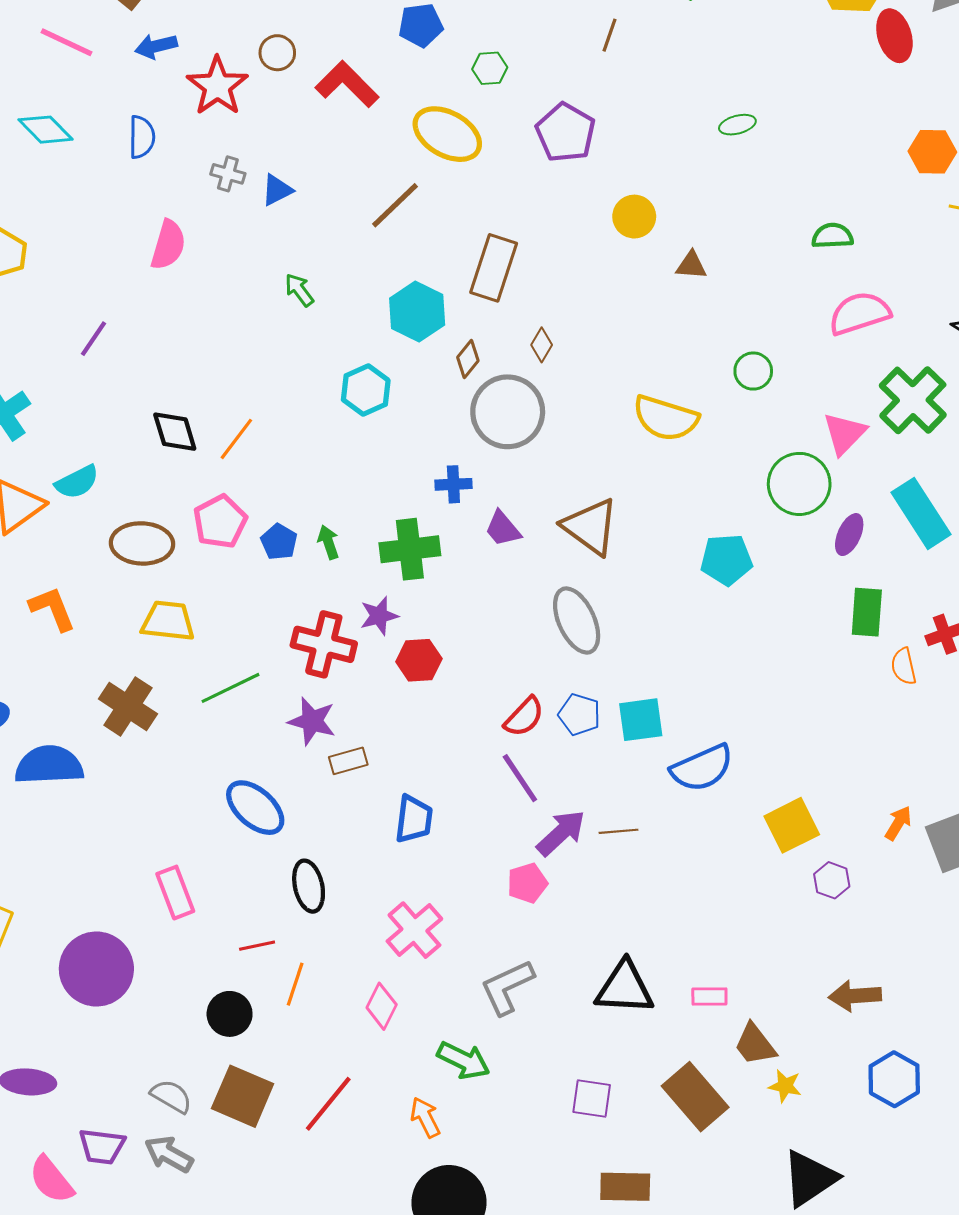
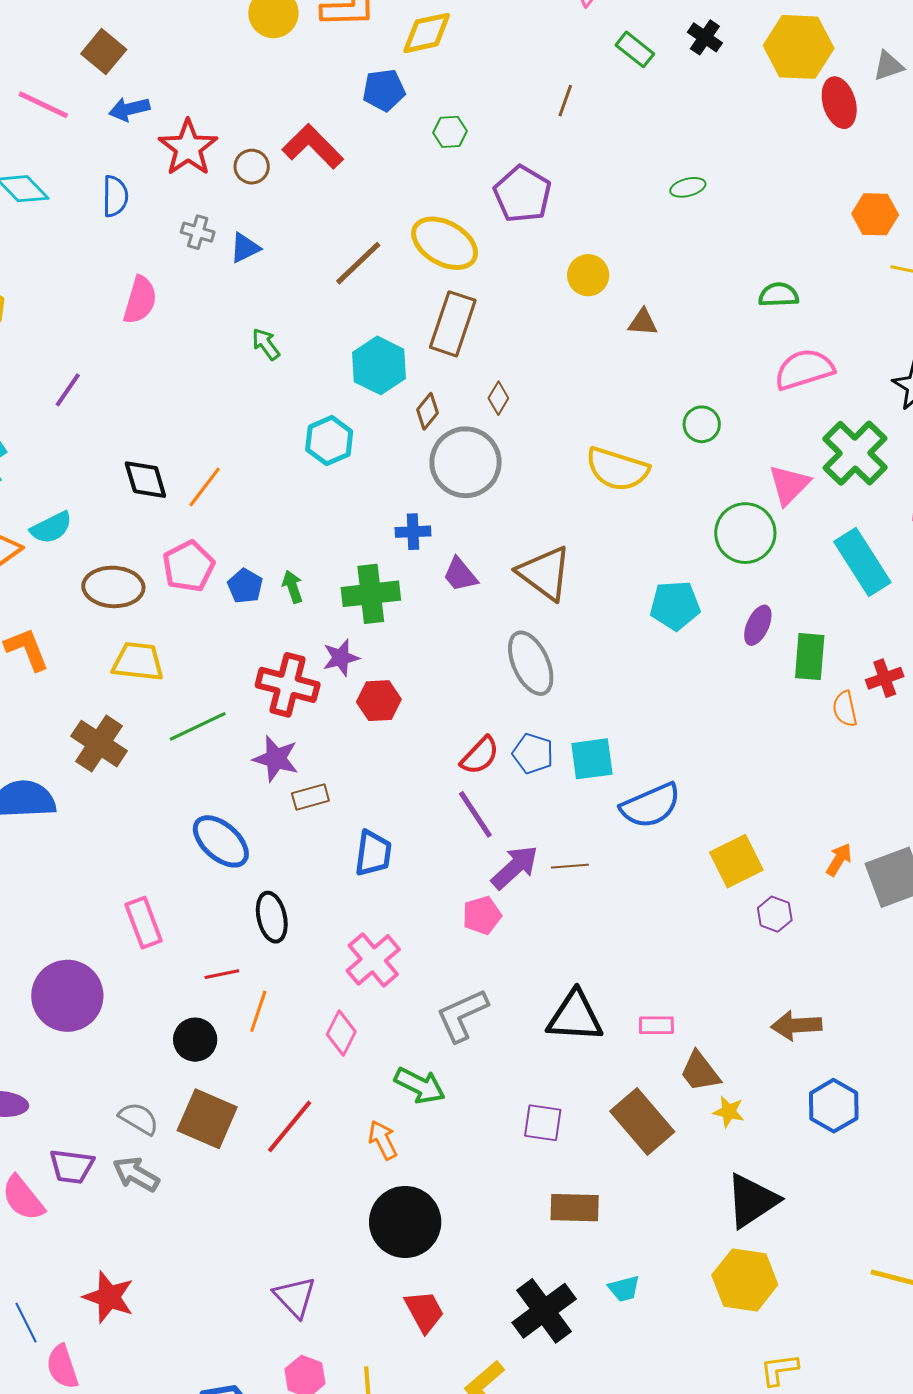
brown circle: (277, 53) -> (252, 167), moved
yellow ellipse: (447, 134) -> (445, 243), moved
purple ellipse: (849, 535) -> (758, 625), moved

